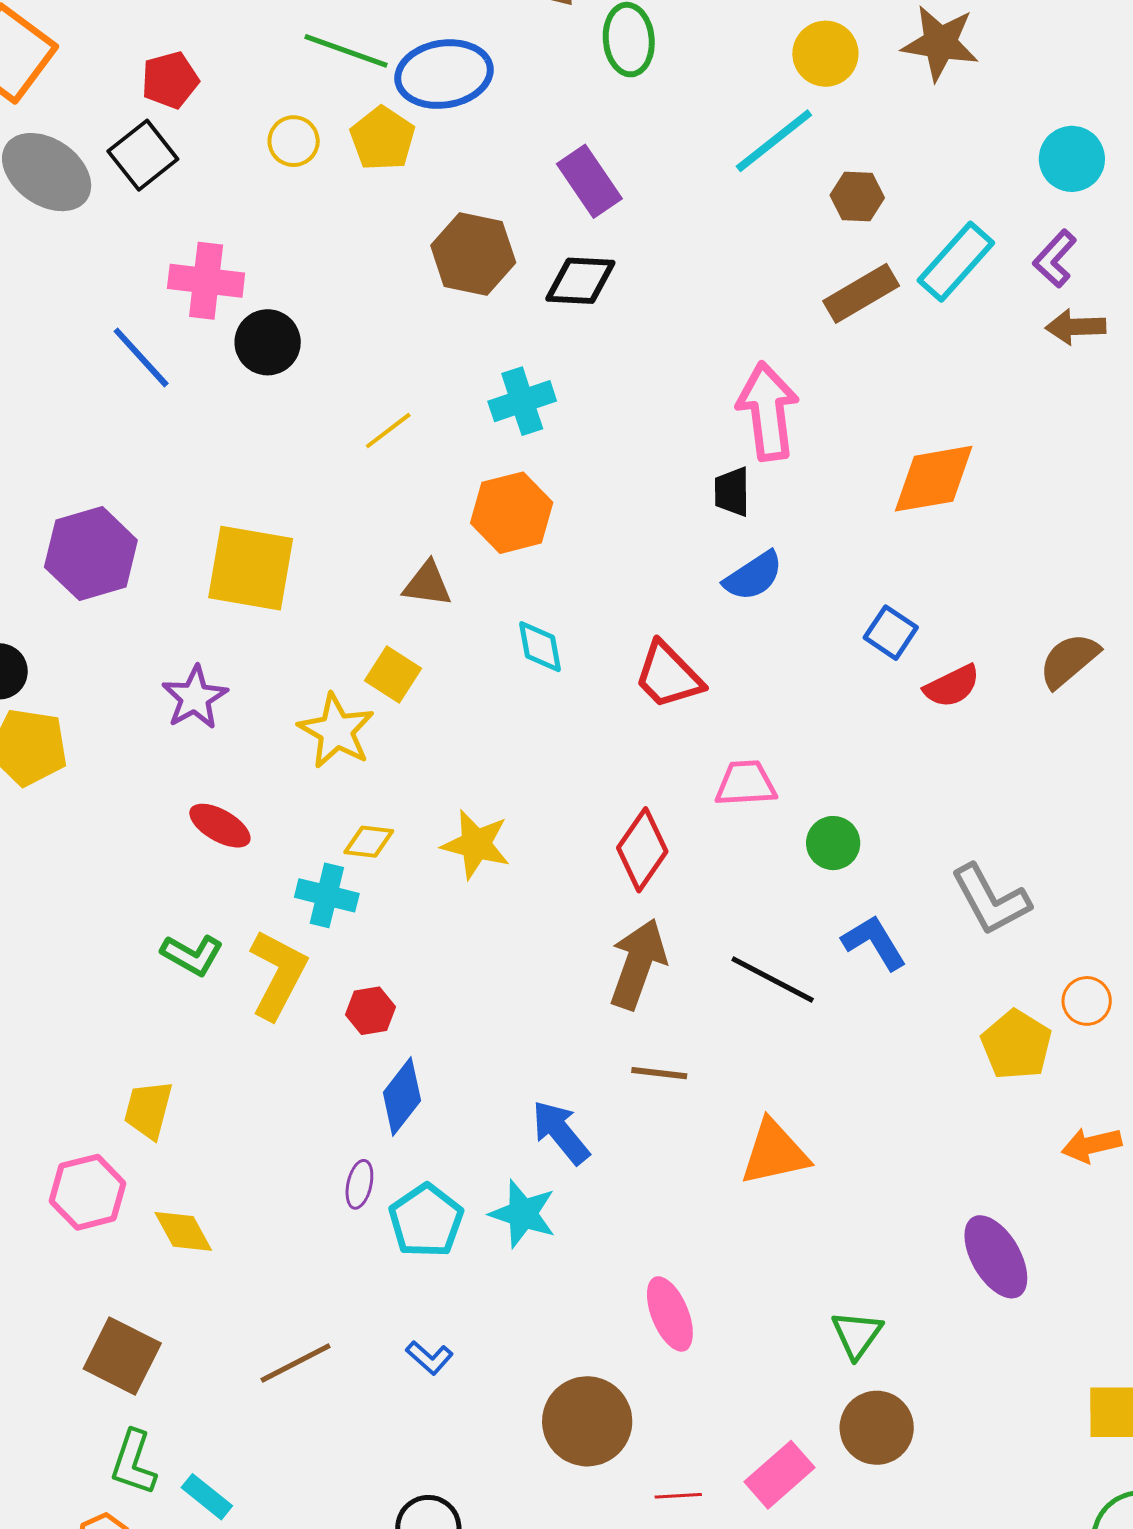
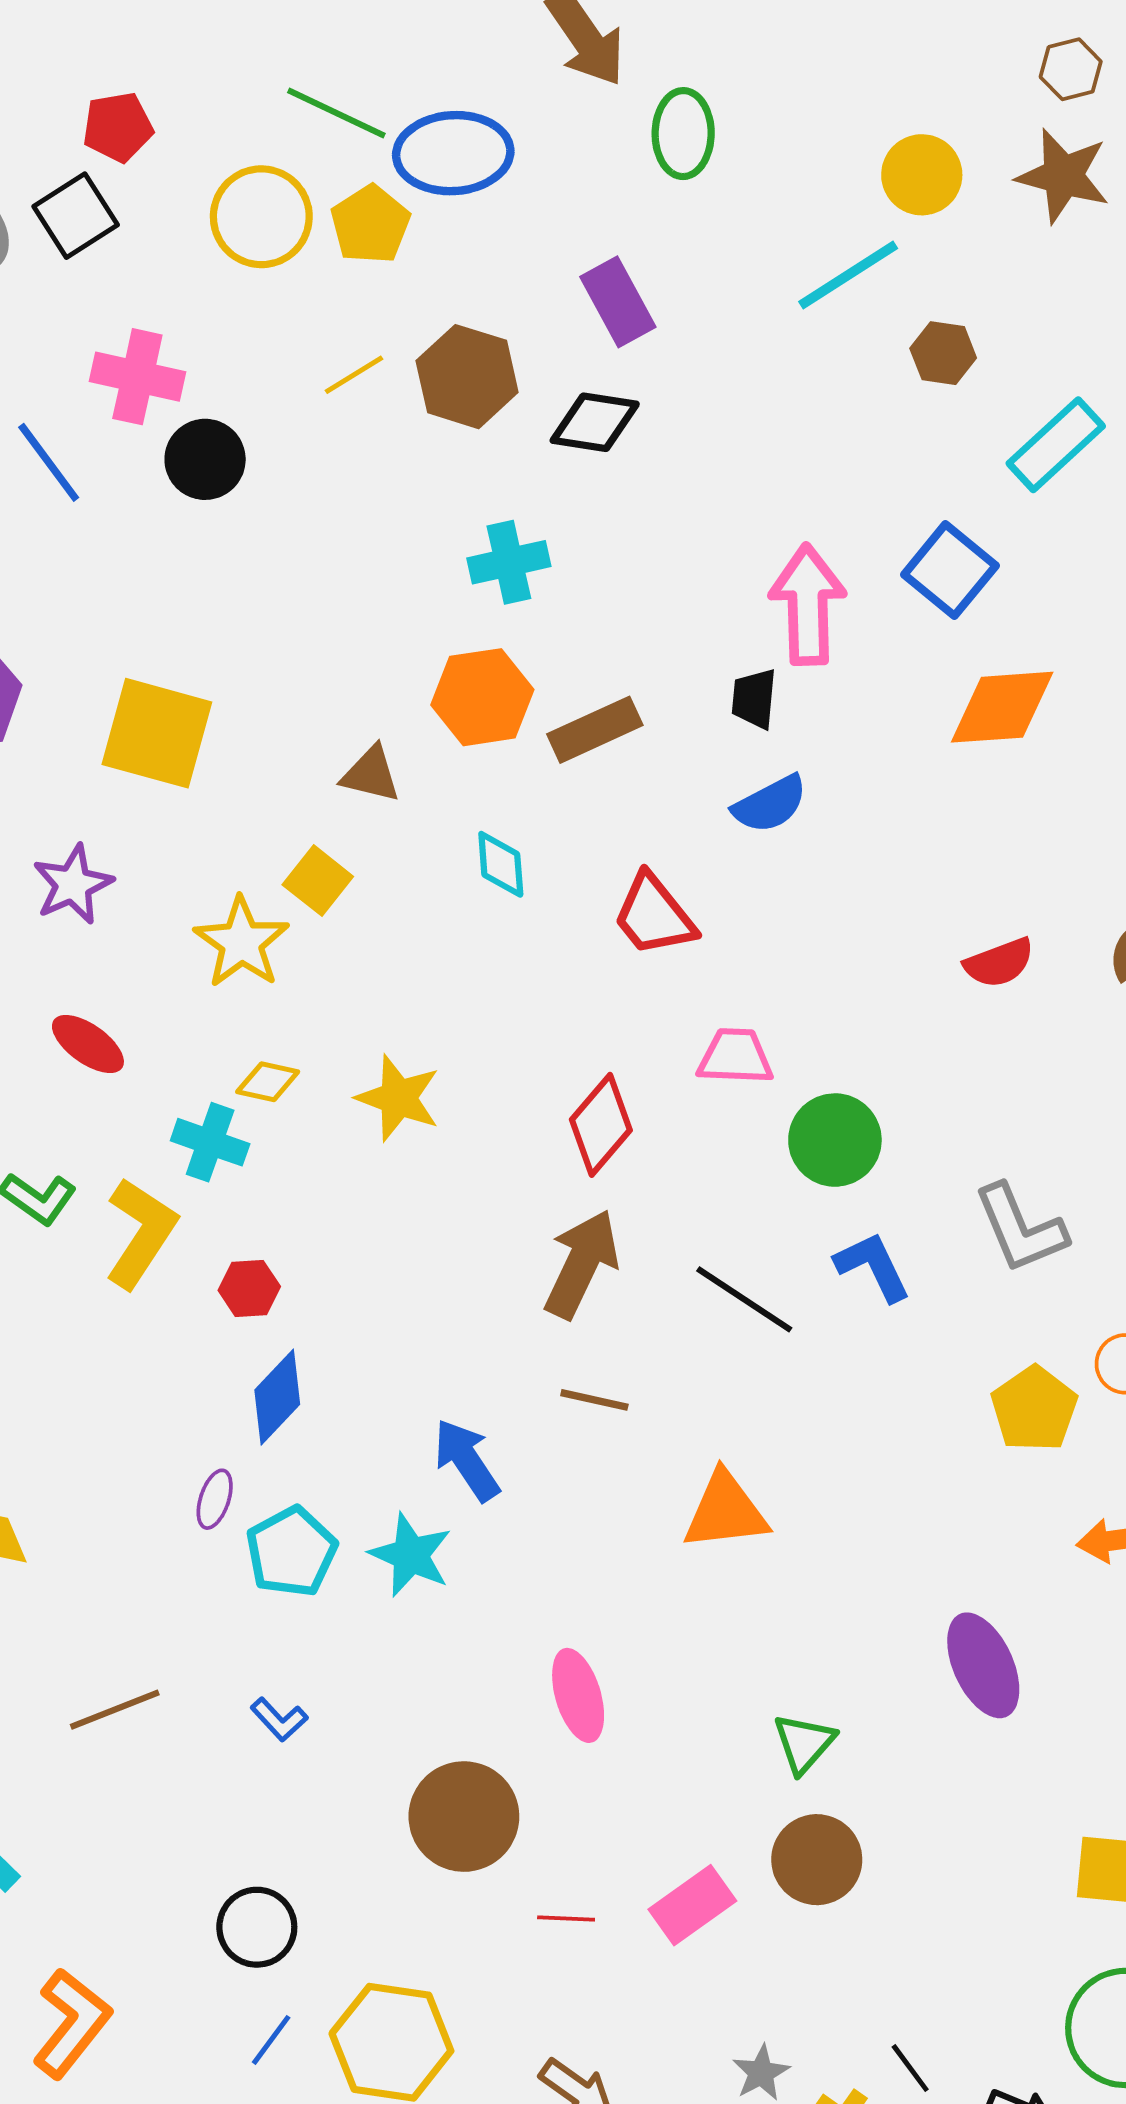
yellow circle: (294, 141) -> (261, 217), size x1.6
brown rectangle: (861, 293) -> (595, 730), moved
yellow line: (388, 431) -> (354, 375), moved
blue square: (891, 633) -> (950, 570), moved, size x1.4
green circle: (833, 843) -> (835, 1140), size x1.4

